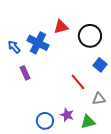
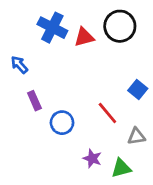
black circle: (90, 36) -> (120, 26), moved
blue cross: (38, 43) -> (52, 28), moved
blue circle: (45, 121) -> (62, 123), moved

